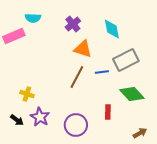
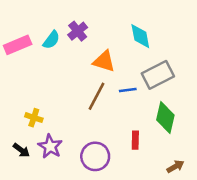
cyan semicircle: (33, 18) -> (51, 40), moved, turned -56
purple cross: (73, 24) -> (78, 31), moved
green diamond: (132, 94) -> (165, 118), turned 55

